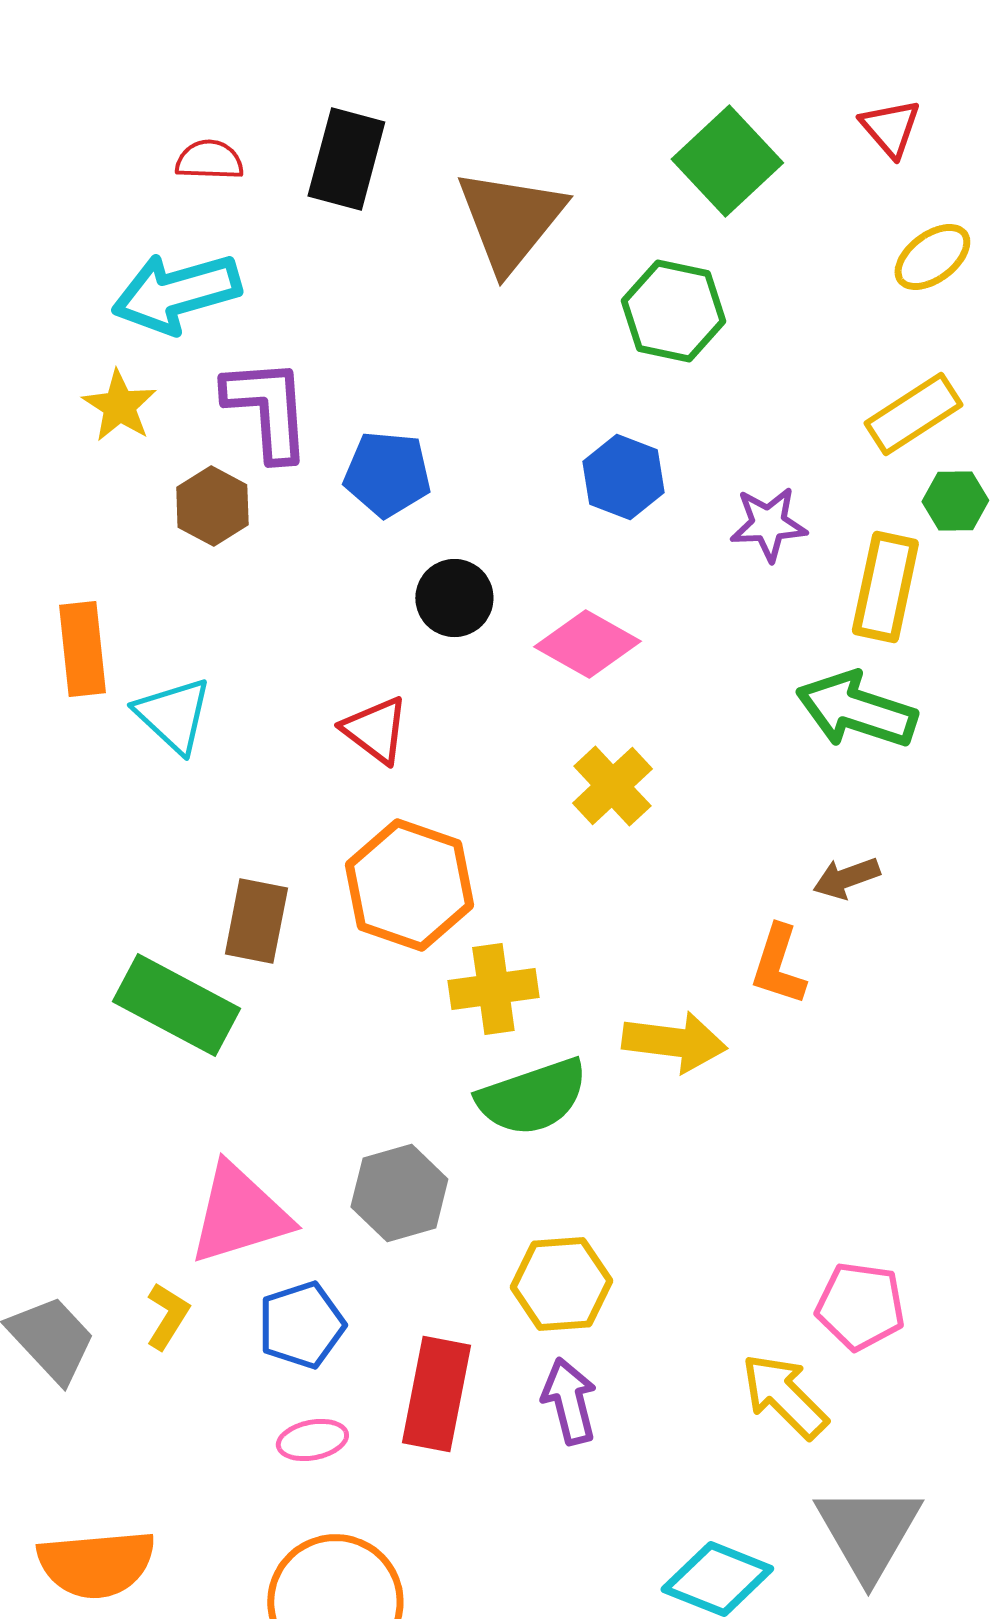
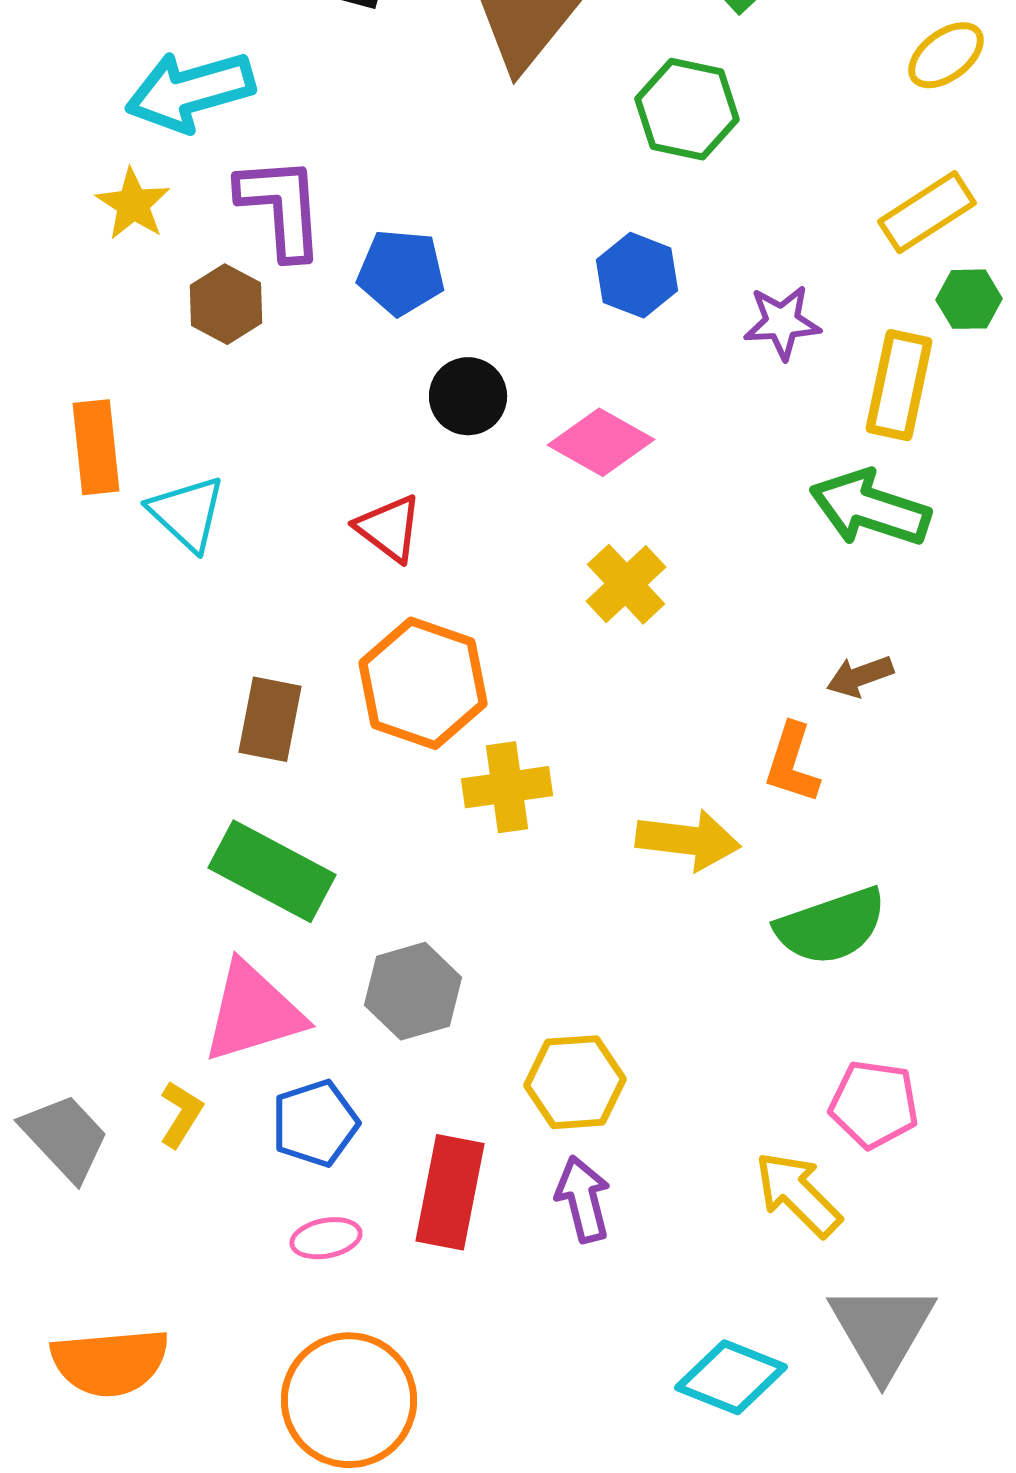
green rectangle: (176, 1005) -> (272, 871), moved
green semicircle: (532, 1097) -> (831, 926), moved

